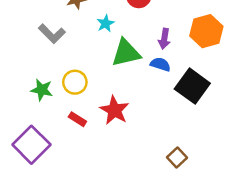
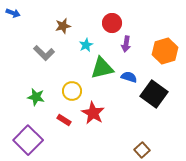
purple arrow: (164, 39) -> (126, 44), moved
yellow circle: (75, 82) -> (72, 91), moved

